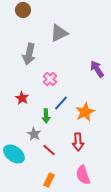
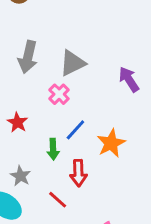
gray triangle: (59, 33) -> (72, 63), moved
gray star: (34, 134) -> (20, 176), moved
red arrow: (78, 142) -> (78, 173), moved

